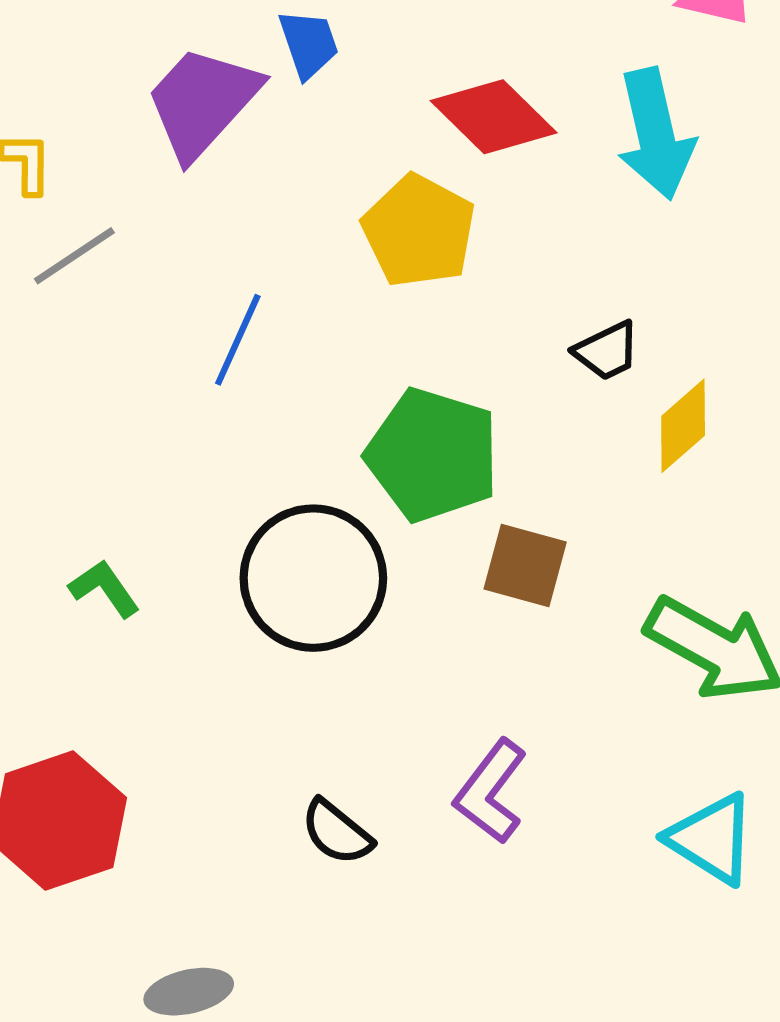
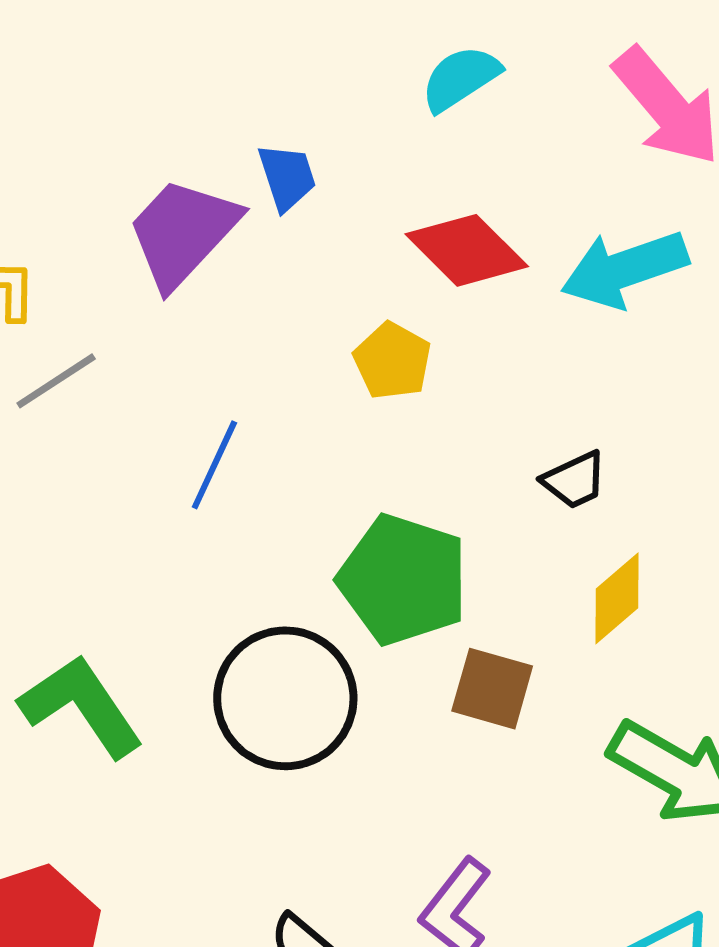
cyan arrow: (655, 134) -> (624, 269), turned 83
yellow pentagon: (419, 231) -> (392, 361), size x0.7
yellow diamond: (683, 426) -> (617, 598), moved
green L-shape: (104, 588) -> (81, 706), size x1.8

